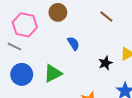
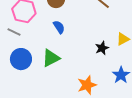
blue semicircle: (73, 43) -> (59, 27), moved

